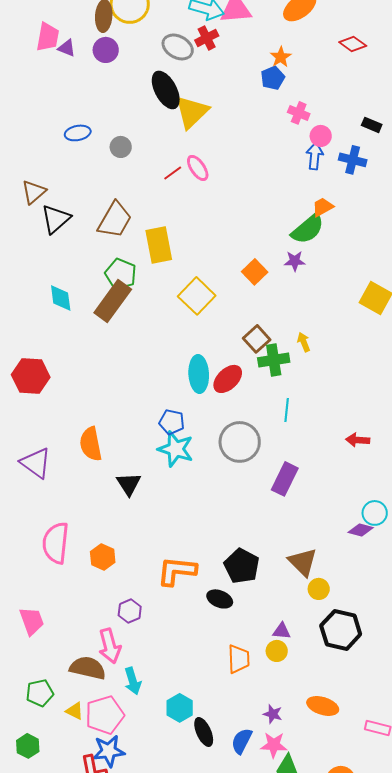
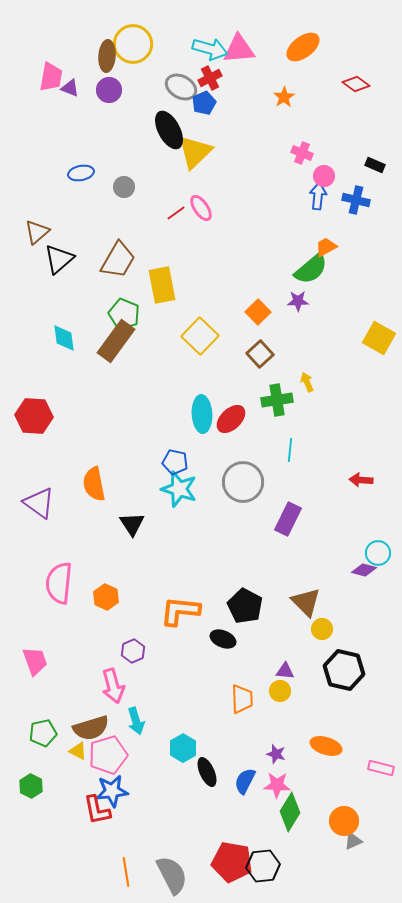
blue pentagon: (273, 78) -> (204, 103), moved
brown square: (257, 339) -> (260, 354), moved
brown semicircle: (88, 668) -> (91, 728), moved, turned 150

